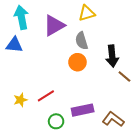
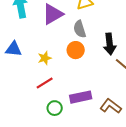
blue triangle: (14, 45) -> (14, 49), moved
yellow star: (20, 100) -> (45, 58), moved

